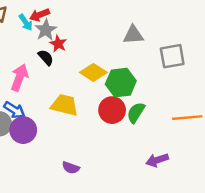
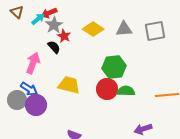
cyan arrow: (26, 22) -> (38, 19), turned -96
gray square: (172, 56) -> (155, 31), moved
yellow diamond: (93, 72) -> (93, 29), moved
green semicircle: (136, 113) -> (126, 91), turned 60

